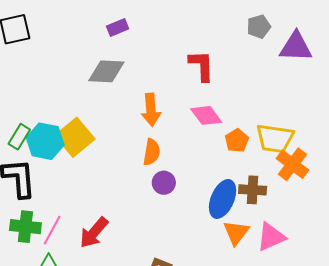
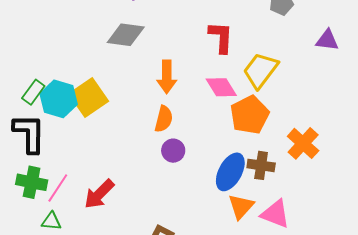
purple triangle: (296, 47) -> (327, 40), moved, size x0.7
yellow trapezoid: (275, 138) -> (261, 70), moved, turned 114
orange pentagon: (237, 141) -> (250, 115), size x1.6
pink triangle: (271, 237) -> (275, 214), turned 40

